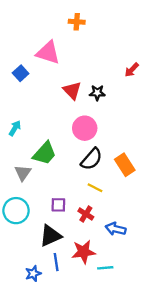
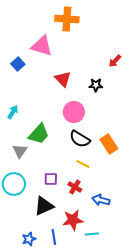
orange cross: (77, 22) -> (67, 19), size x1.6
black star: (97, 93) -> (96, 85), moved
black semicircle: (92, 159) -> (80, 139), turned 80
blue line: (56, 262) -> (54, 237), moved

